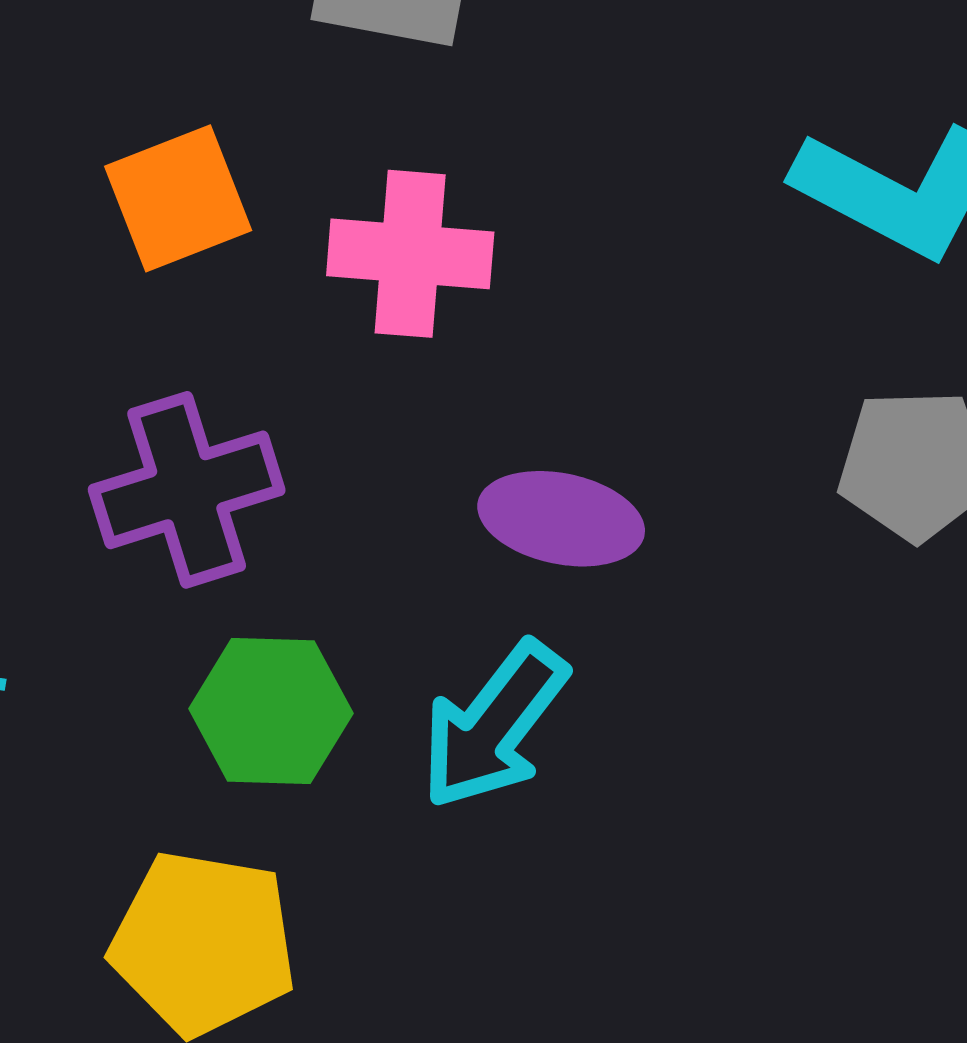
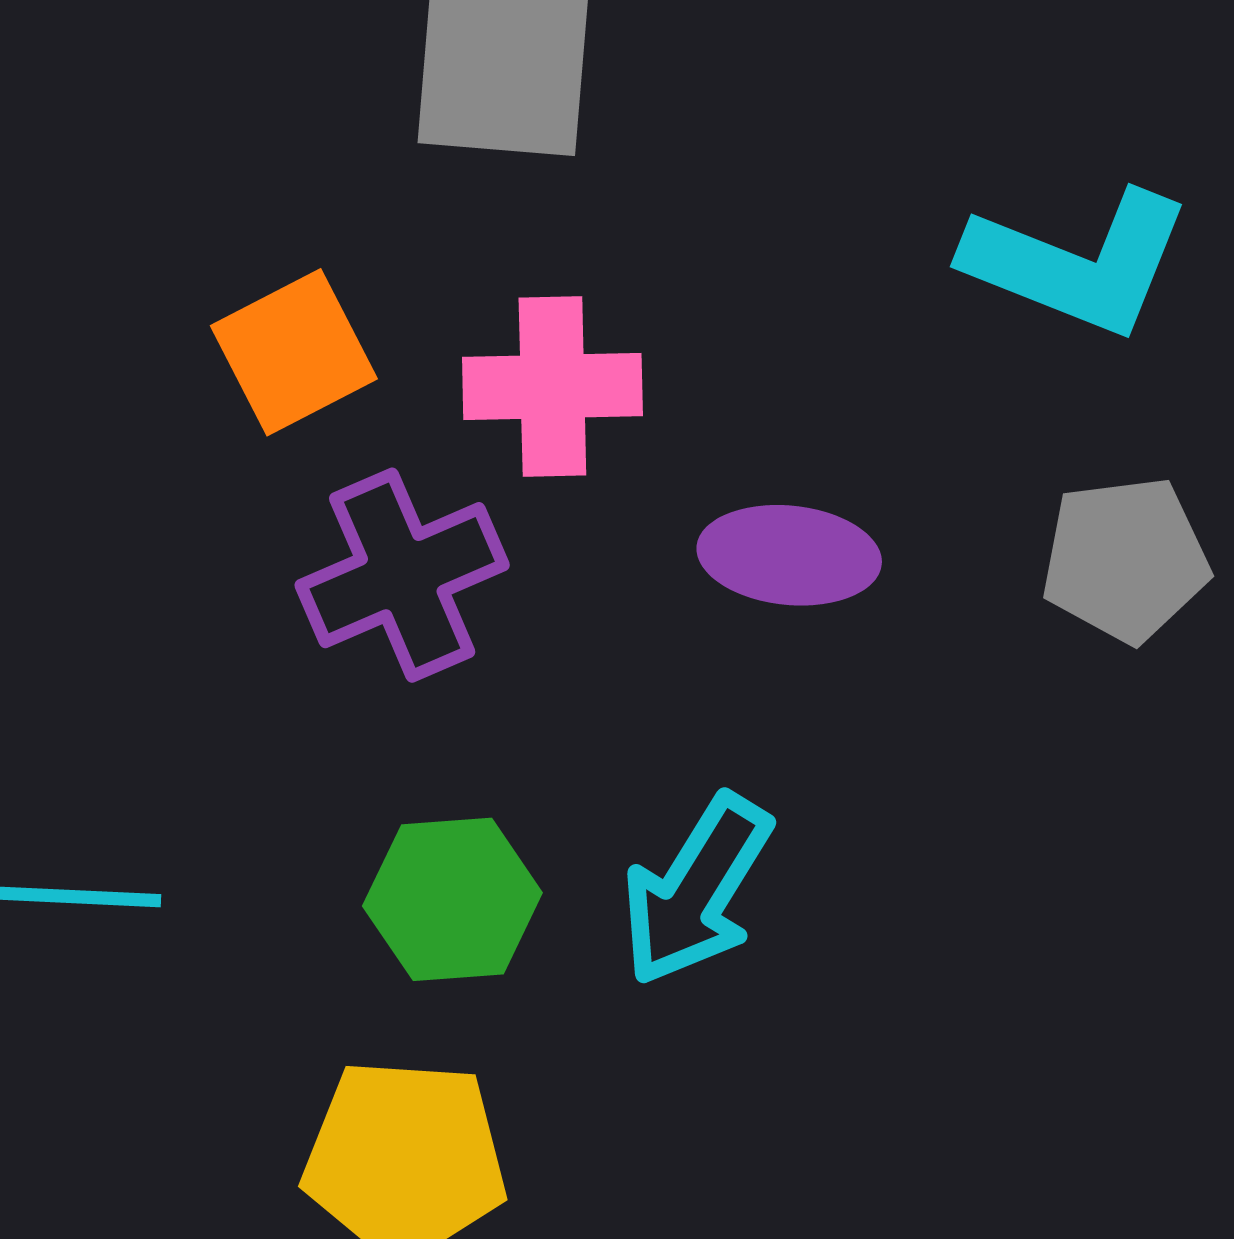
purple cross: (187, 490) -> (402, 575), moved
purple ellipse: (561, 519) -> (789, 555), moved

